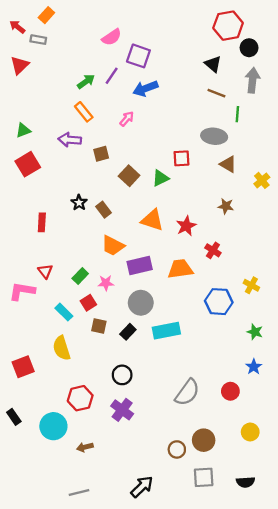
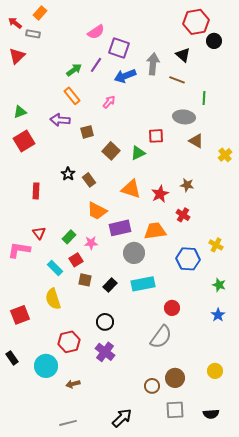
gray arrow: (253, 80) -> (153, 64), moved
brown line: (216, 93) -> (177, 80), moved
brown star: (226, 206) -> (187, 185), moved
gray circle: (141, 303) -> (134, 253), moved
red circle: (230, 391) -> (172, 308), moved

